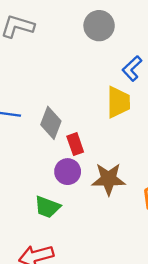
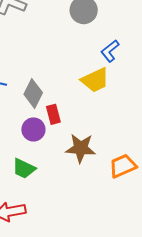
yellow trapezoid: (118, 102) -> (95, 80), turned 60
purple circle: (68, 172) -> (33, 129), moved

